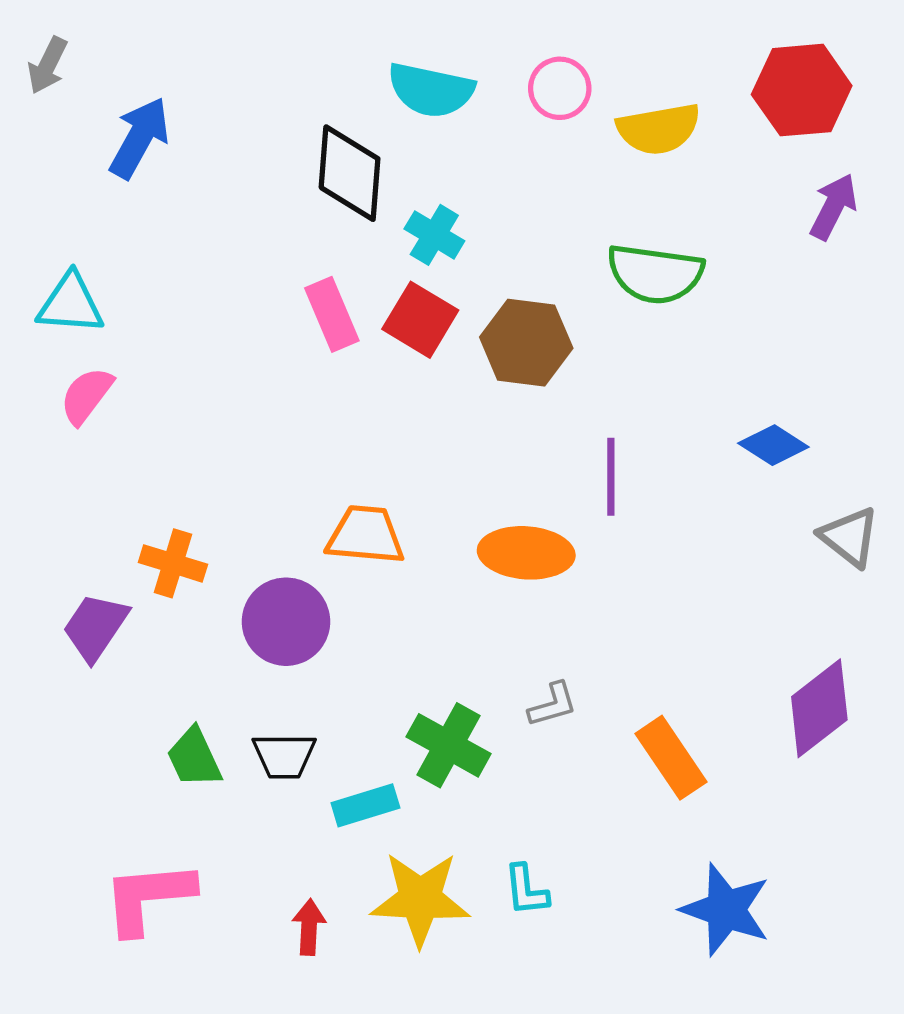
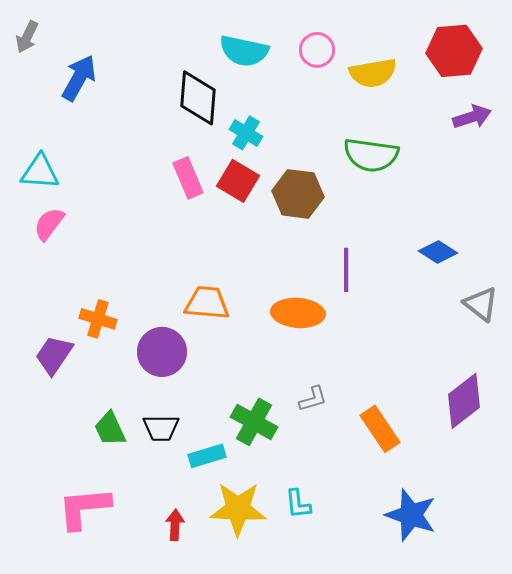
purple arrow: (833, 207) -> (472, 117), turned 45

